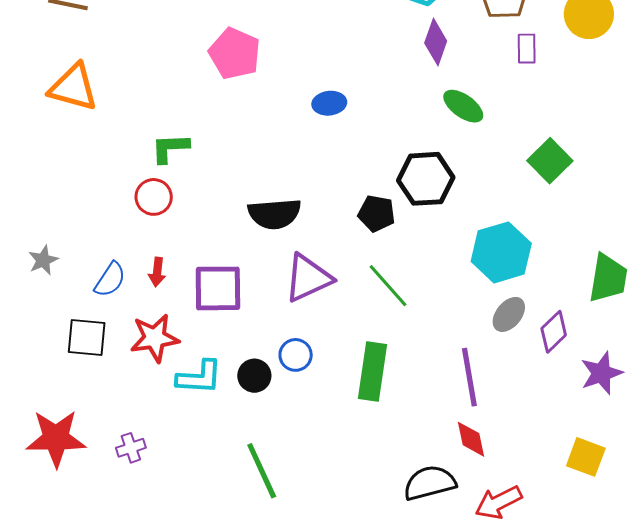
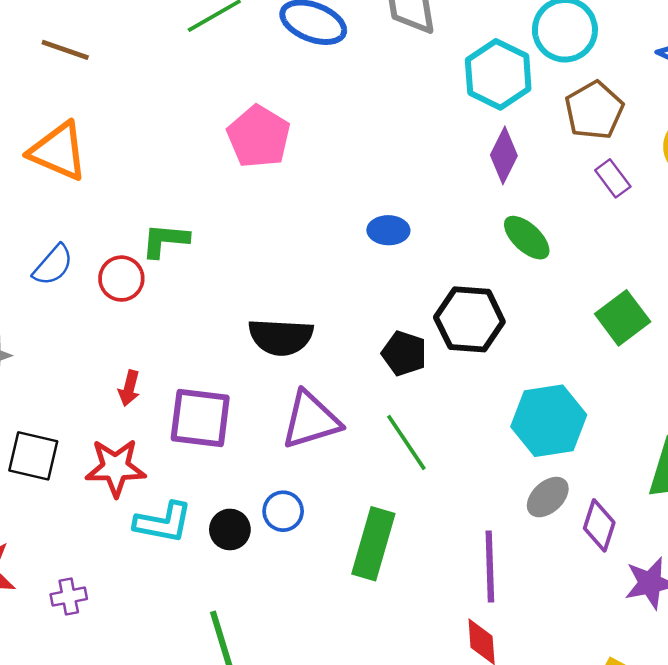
purple rectangle: (527, 49) -> (613, 178), turned -44
blue ellipse: (329, 103) -> (388, 230), moved
red circle: (154, 197) -> (121, 279), moved
blue semicircle: (110, 280) -> (53, 265), moved
purple diamond: (554, 332) -> (599, 525), turned -36

